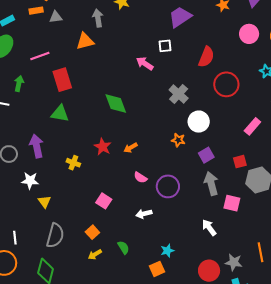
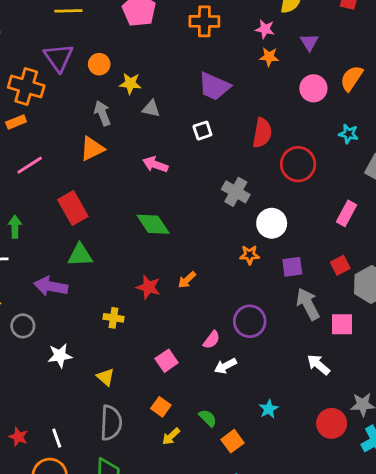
gray triangle: (56, 17) -> (151, 109), moved, turned 32
purple trapezoid: (180, 17) -> (214, 86), turned -110
pink line: (40, 56) -> (30, 165), moved
pink arrow: (145, 63) -> (155, 165), moved
purple arrow: (36, 146) -> (51, 286), moved, turned -55
purple square: (206, 155) -> (292, 267), turned 35
pink semicircle: (140, 177) -> (212, 340), moved, turned -72
pink square: (104, 201) -> (167, 361), turned 35
yellow triangle: (45, 202) -> (105, 377), moved
orange square: (157, 269) -> (233, 441), moved

